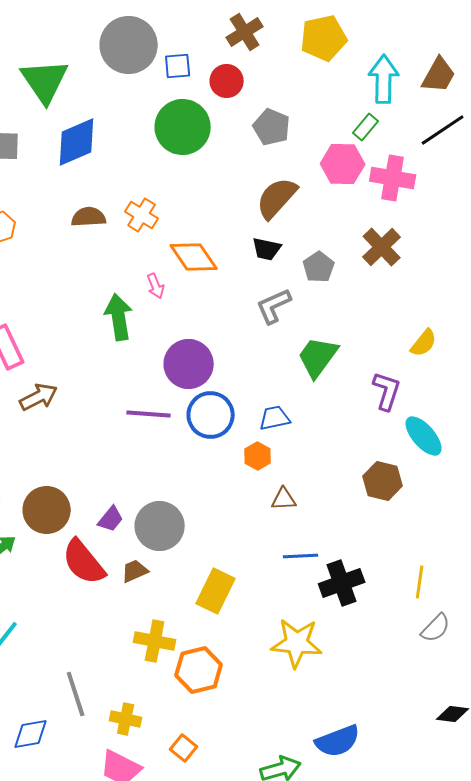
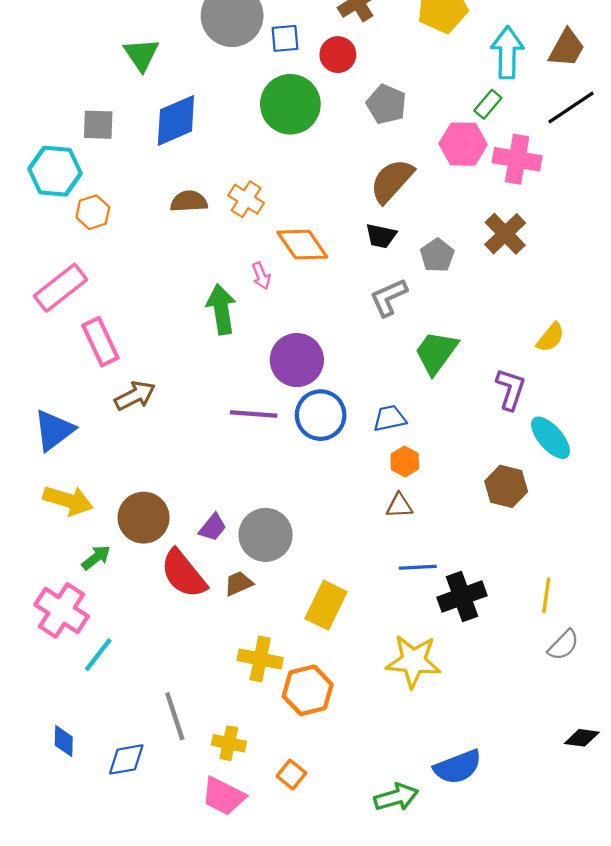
green triangle: (45, 81) -> (141, 55), size x0.7
orange hexagon: (258, 456) -> (405, 461), moved

